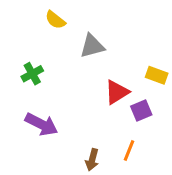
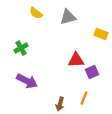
gray triangle: (92, 46) -> (68, 17), moved
yellow rectangle: (157, 75) -> (101, 34), moved
red triangle: (117, 92) -> (76, 60), turned 30

